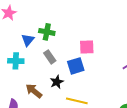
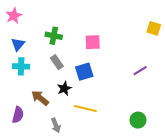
blue triangle: (28, 40) -> (18, 44), moved
pink square: (87, 47) -> (93, 42), moved

